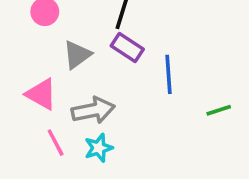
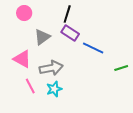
blue line: (168, 74) -> (93, 48), turned -60

